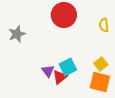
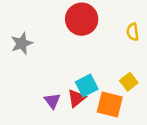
purple triangle: (48, 71) -> (52, 101), moved
orange square: (100, 82) -> (110, 105), moved

